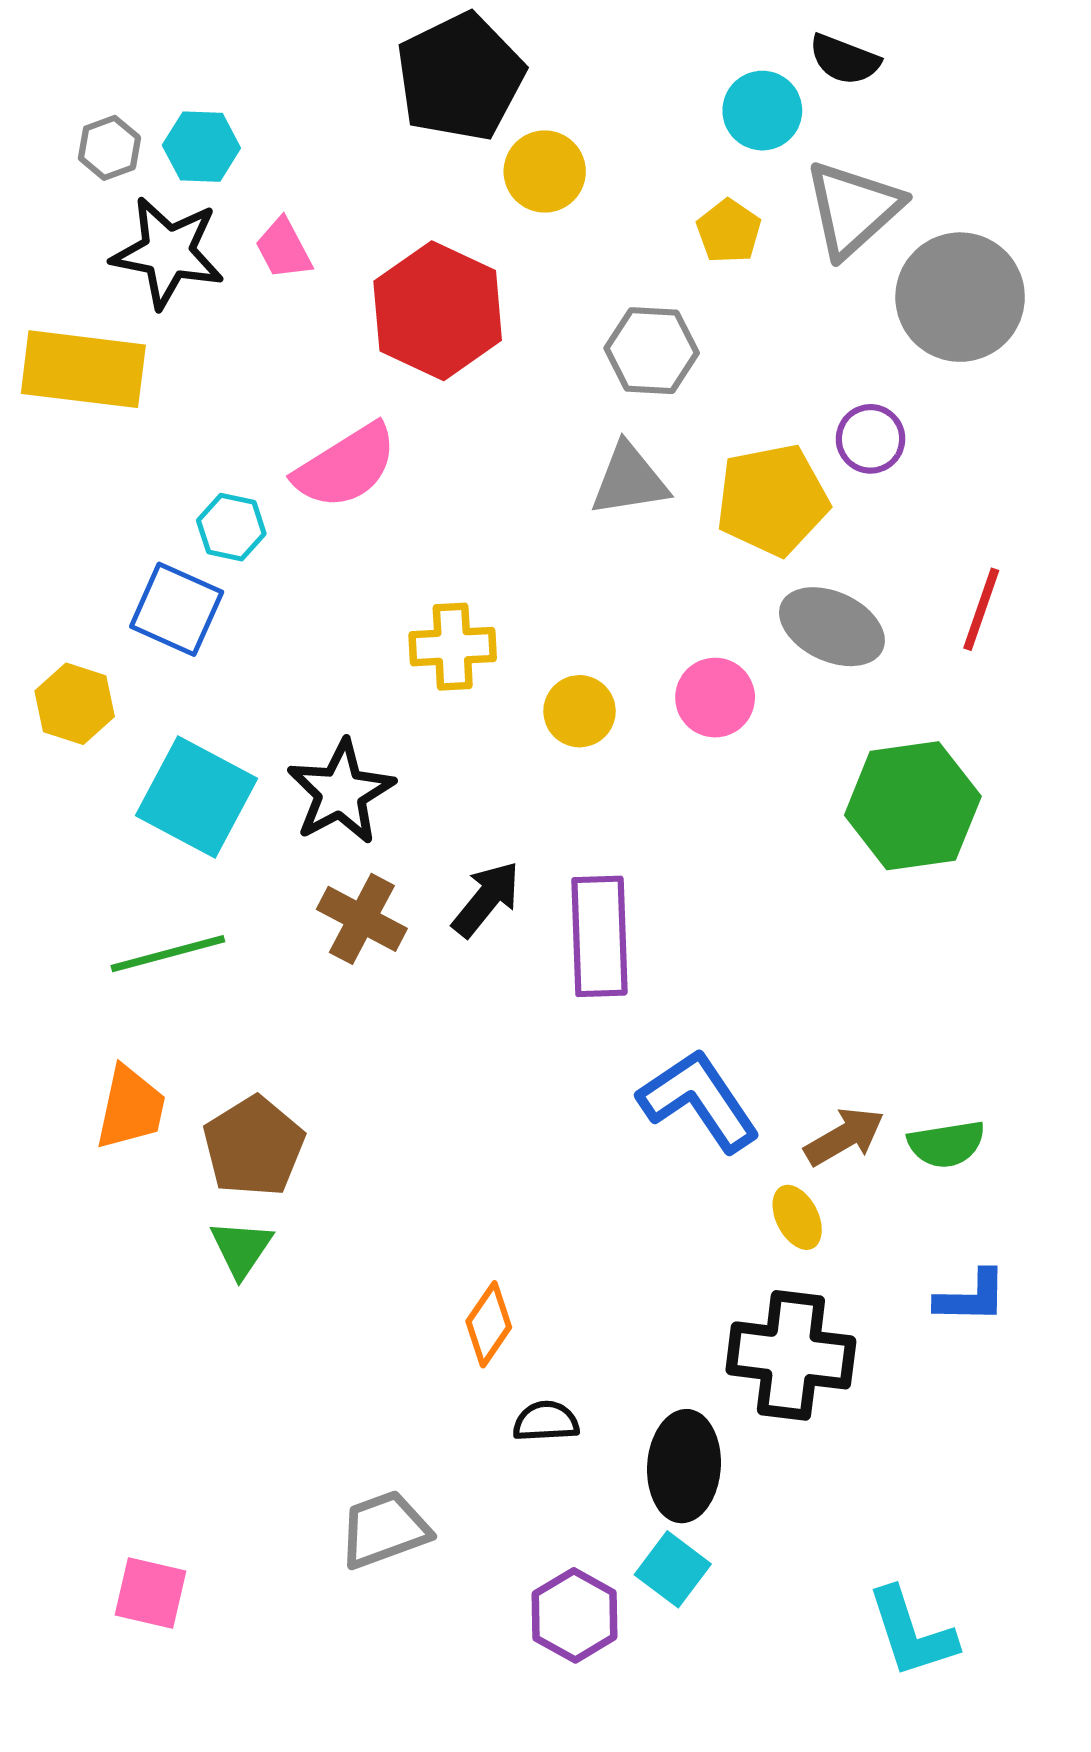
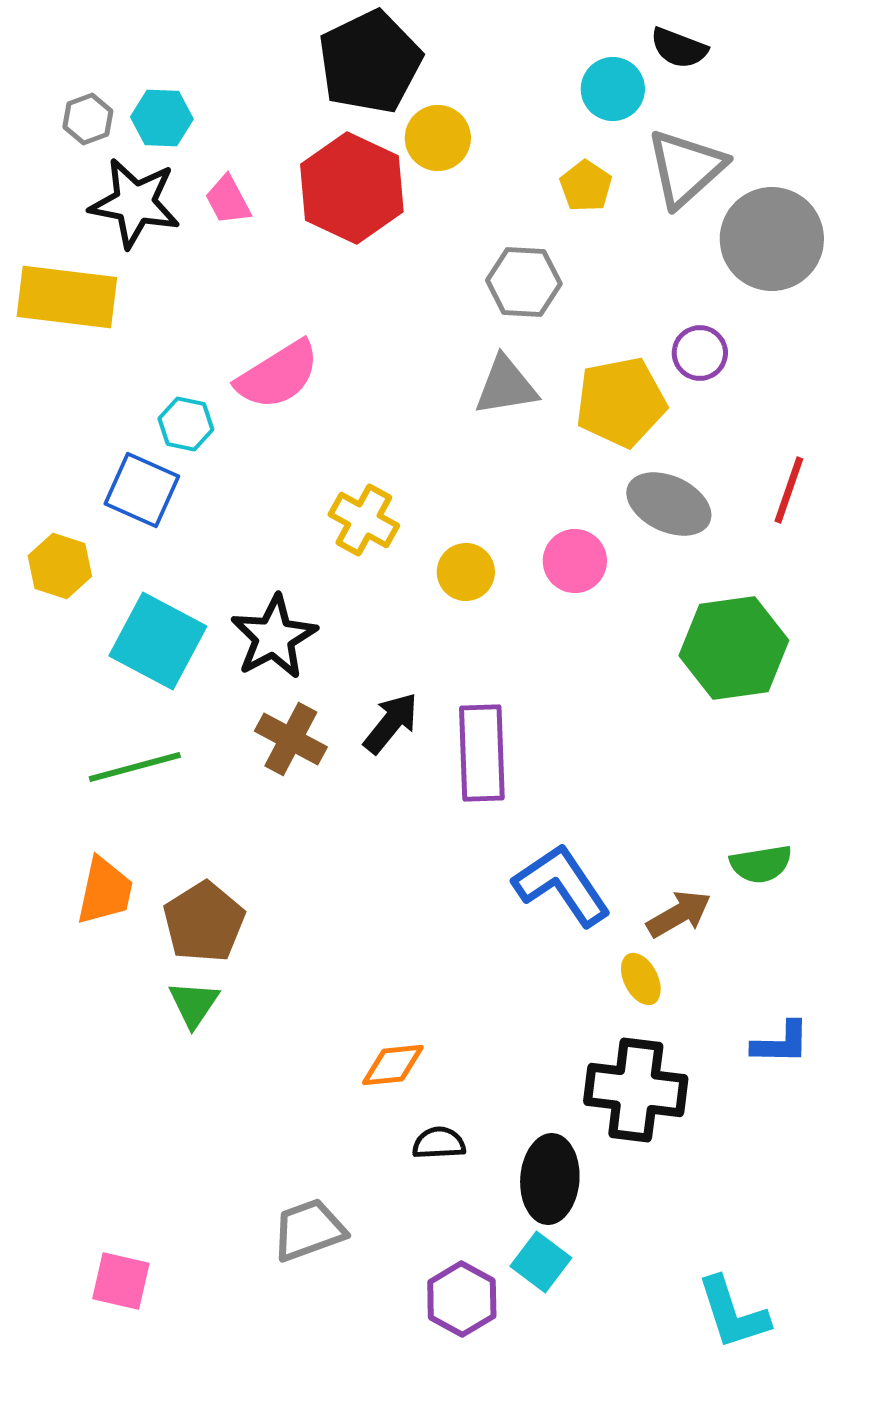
red hexagon: (438, 311) -> (352, 188), moved
yellow cross: (453, 647) -> (364, 520), turned 32
green semicircle: (946, 1144) -> (761, 864), moved
orange diamond: (489, 1324) -> (393, 1065), turned 50

